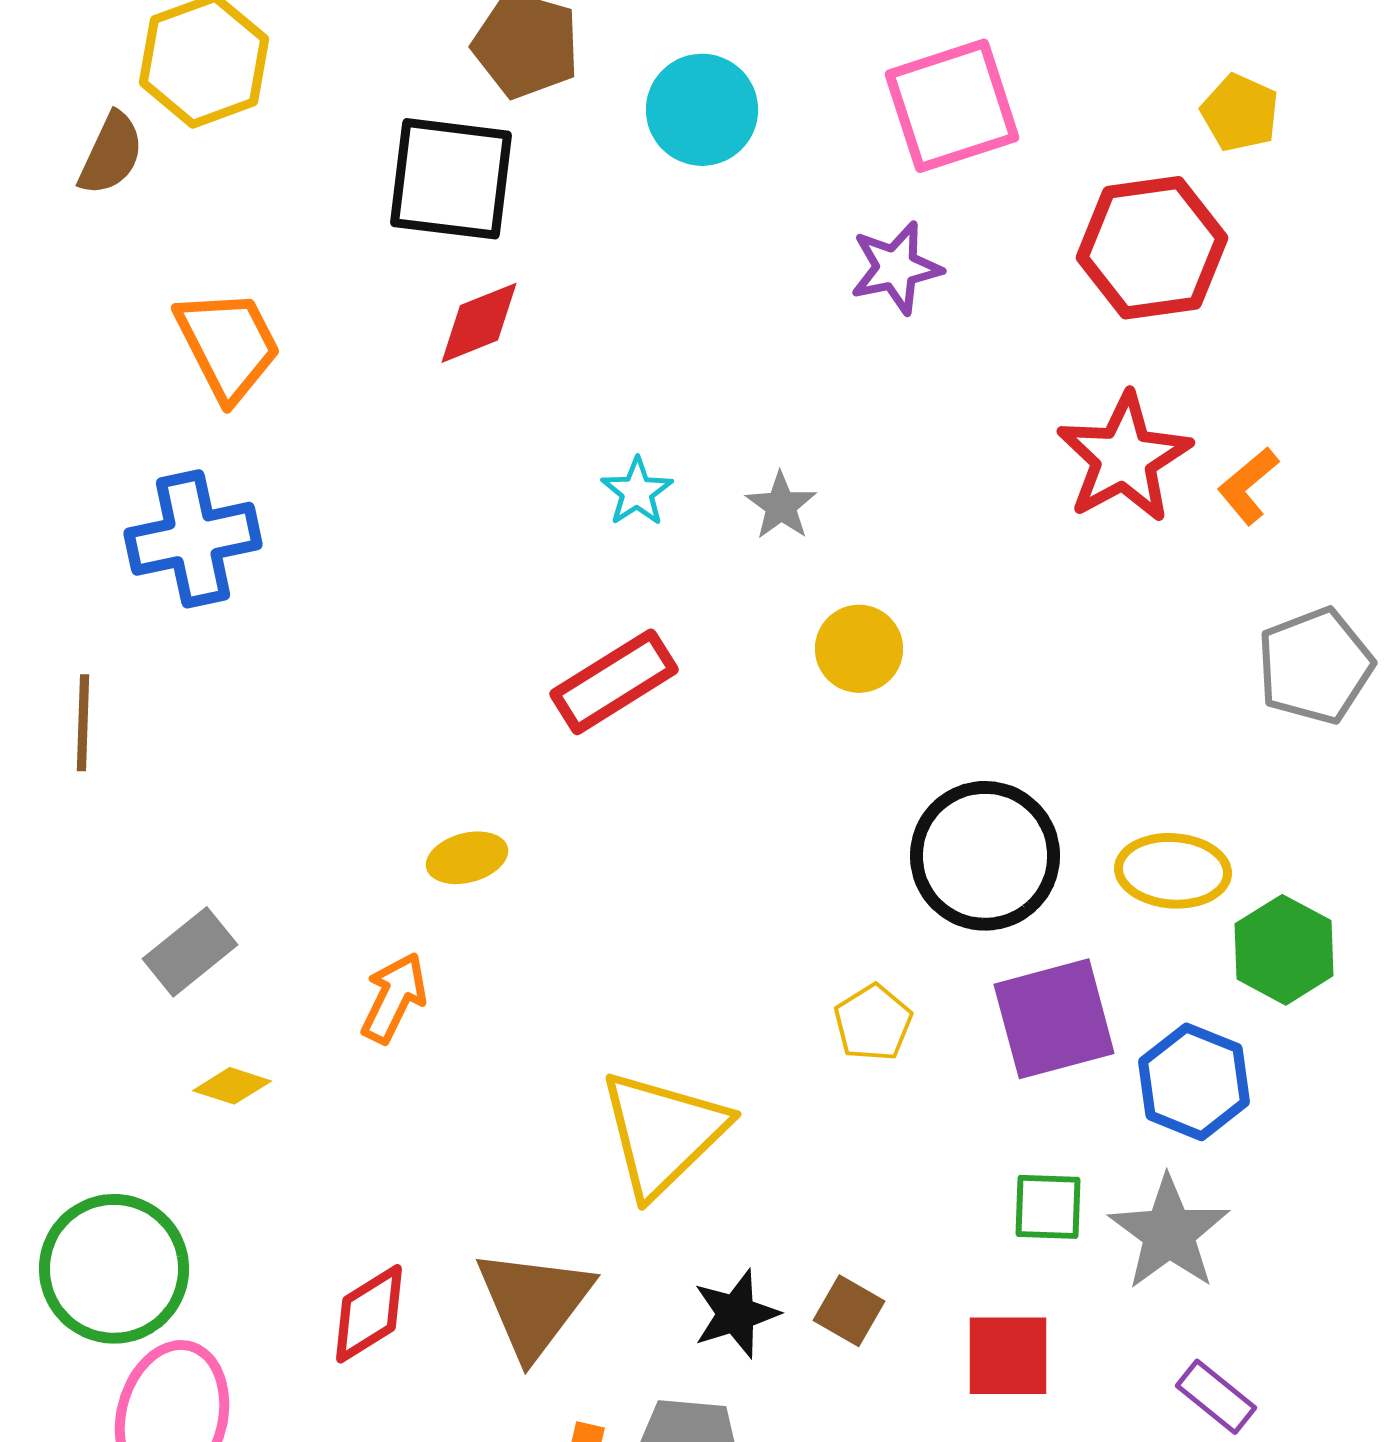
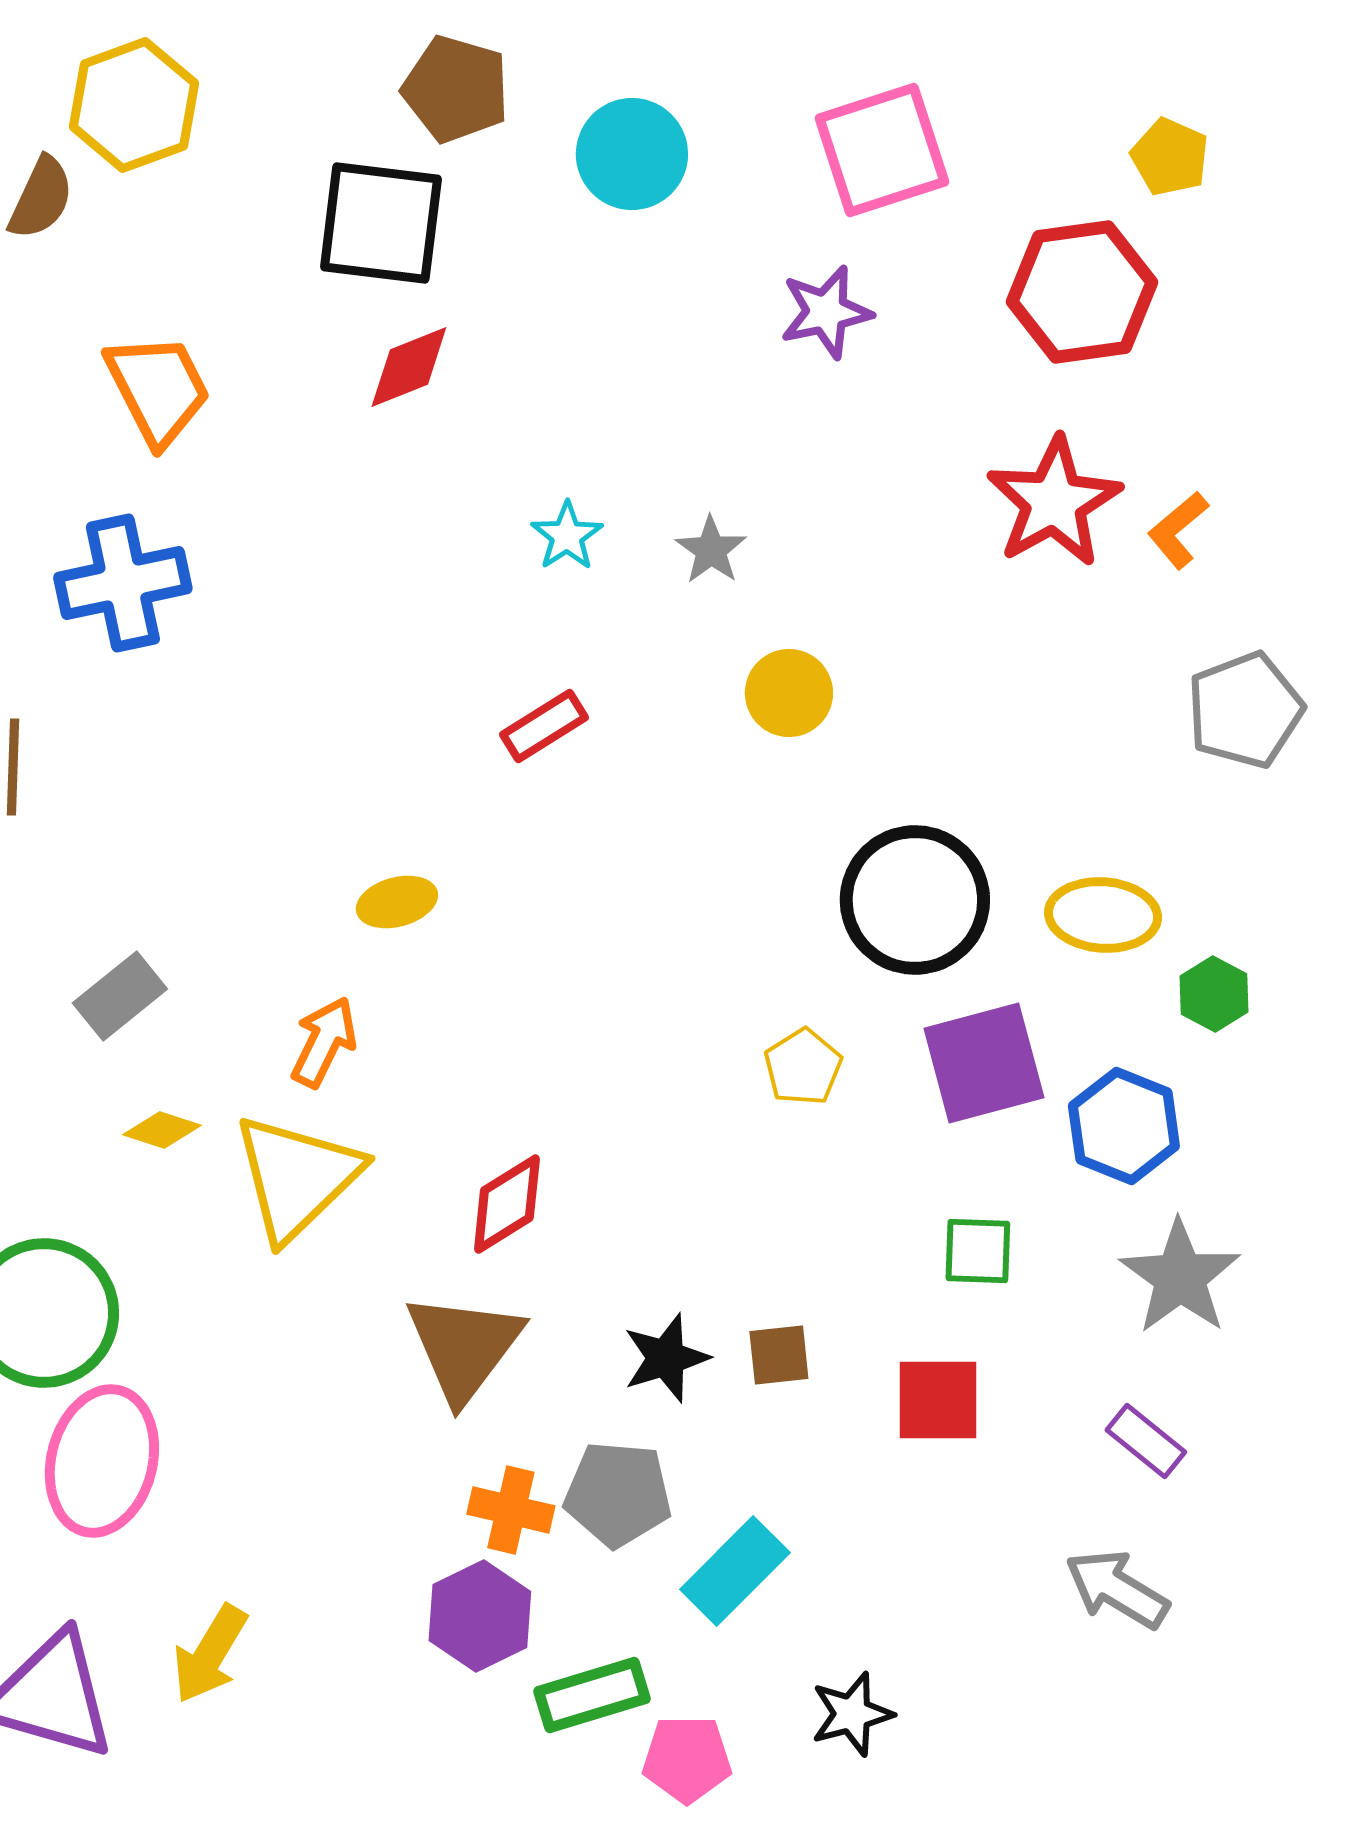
red rectangle: (614, 682) -> (544, 726), size x0.7
green hexagon: (1284, 950) -> (1214, 994), size x0.7
yellow triangle: (663, 1133) -> (297, 1177), moved
gray star: (1169, 1233) -> (1180, 1277), moved
brown square: (849, 1311) -> (779, 1355), turned -36
red diamond: (369, 1314) -> (507, 1204), moved

